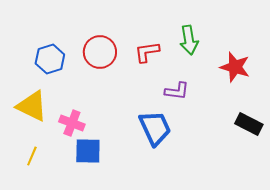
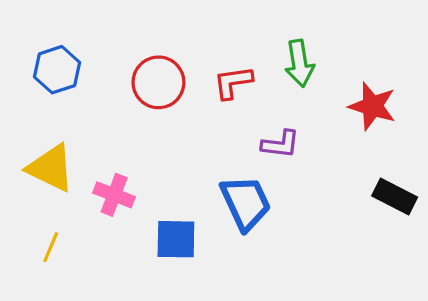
blue hexagon: (50, 59) -> (57, 70), moved
blue square: (88, 151) -> (176, 239), moved

